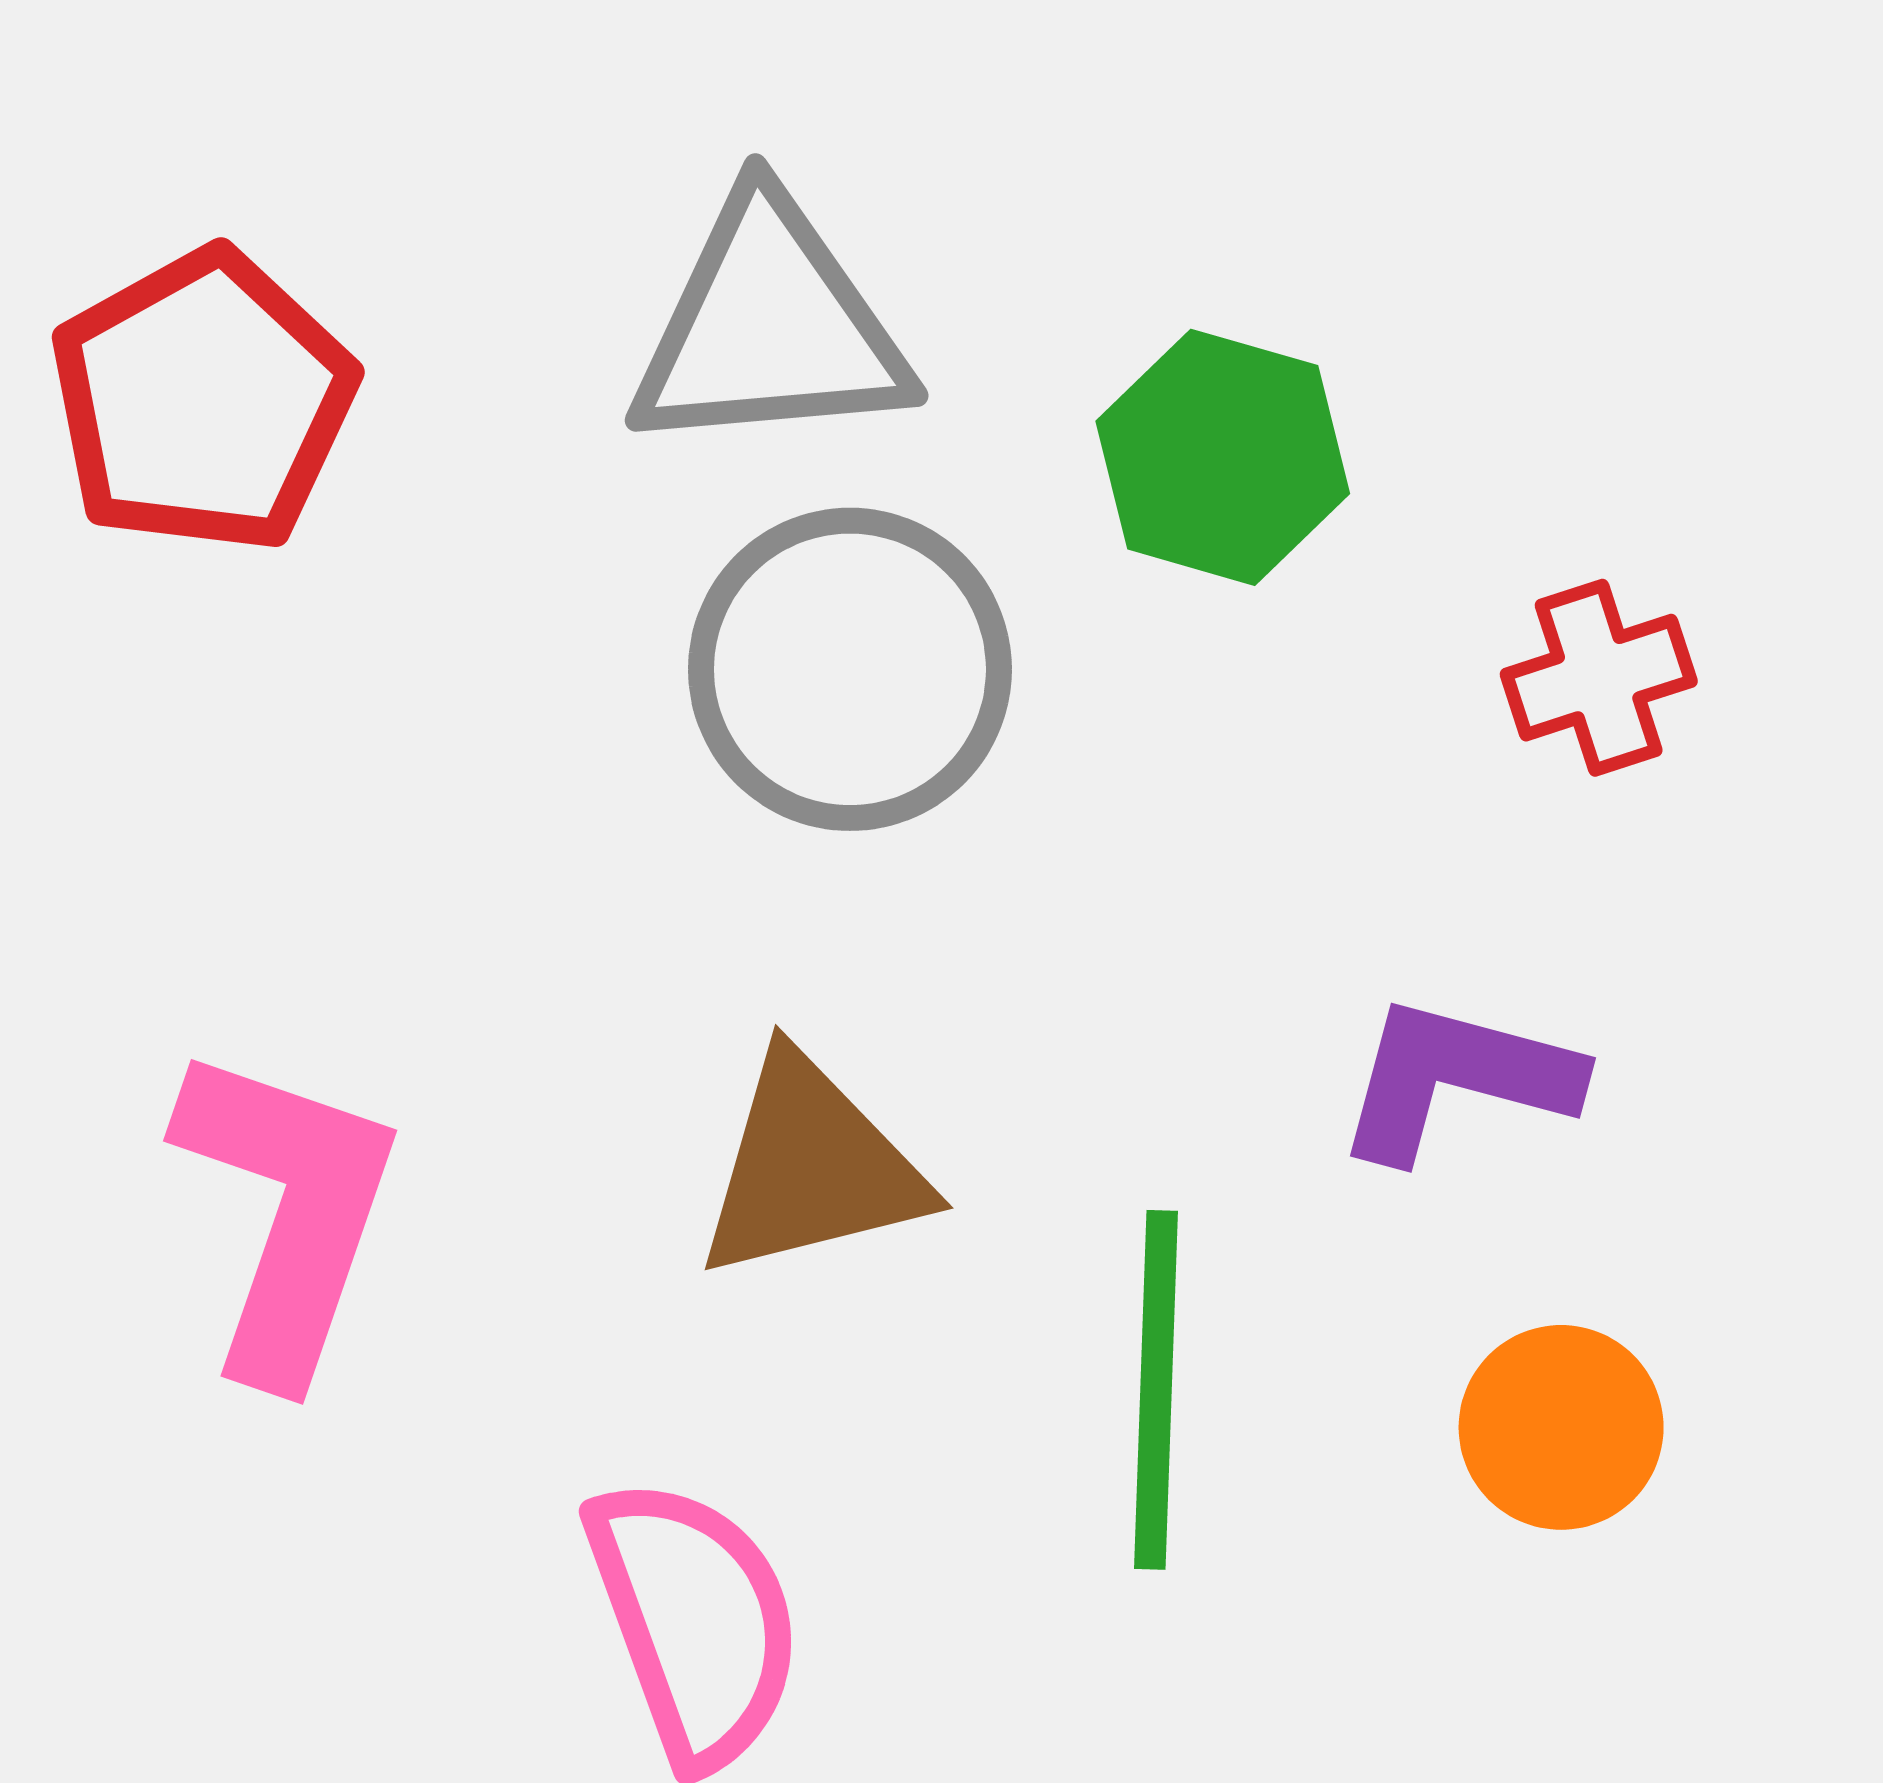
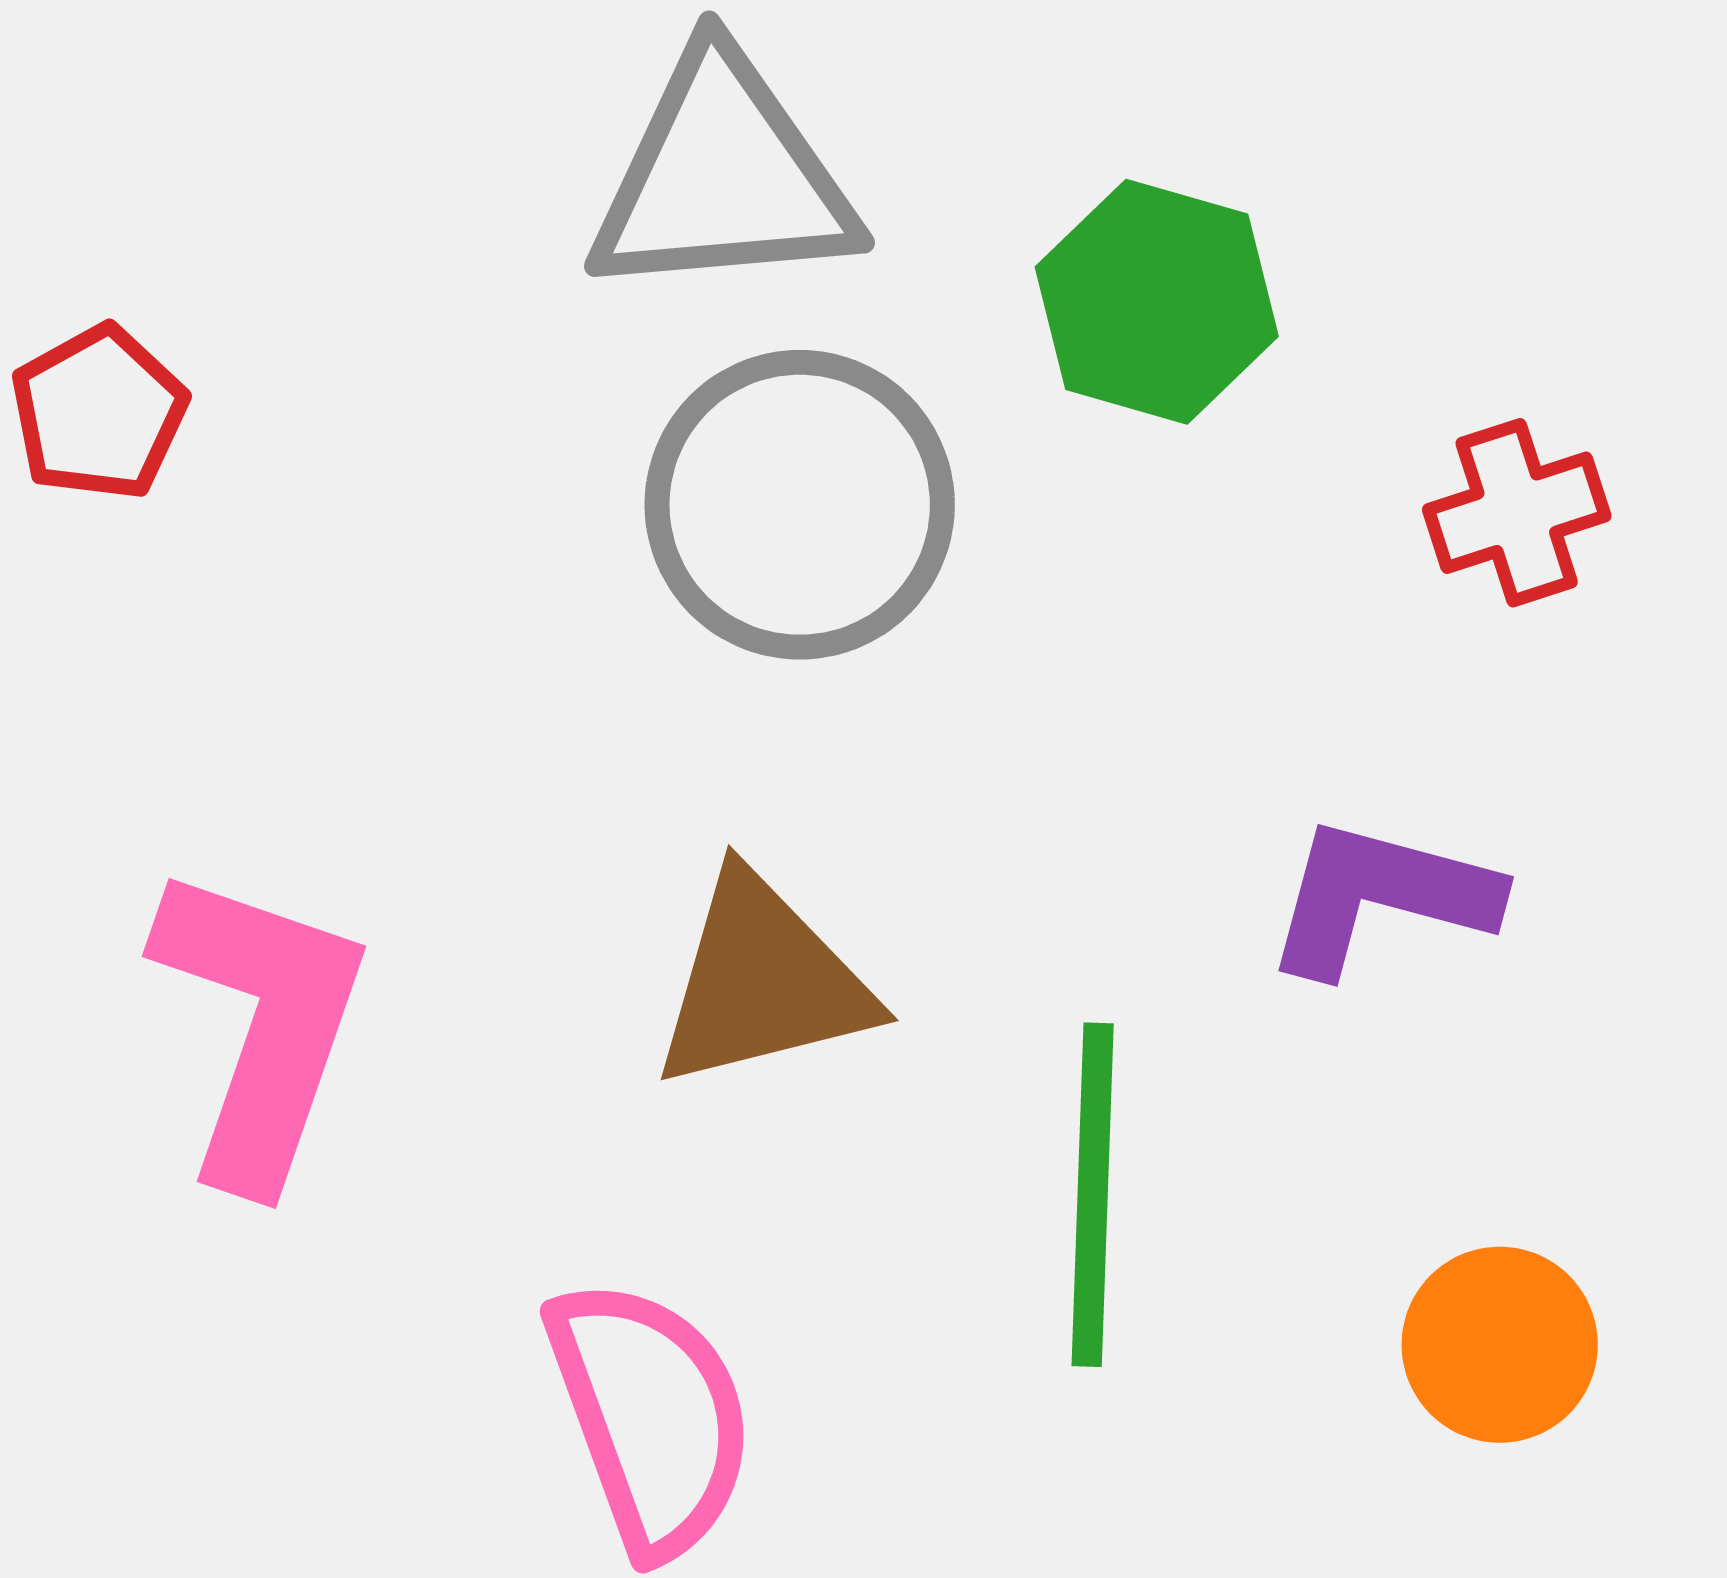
red pentagon: (203, 401) -> (99, 413), moved, size x0.6
orange circle: (1561, 1427) -> (1500, 1345), moved

